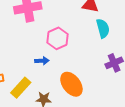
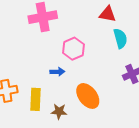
yellow rectangle: (21, 88) -> (35, 99), turned -40

